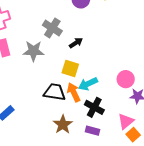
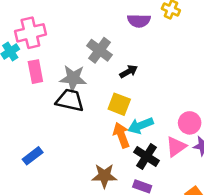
black trapezoid: (55, 92) -> (70, 100), moved
pink triangle: (126, 121) -> (176, 147), moved
brown star: (63, 124) -> (104, 176), turned 30

